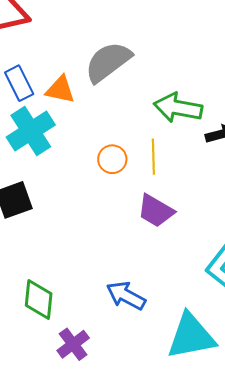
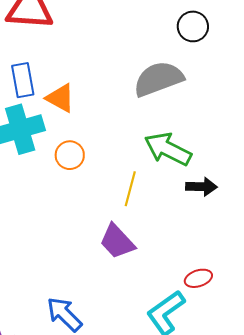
gray semicircle: (108, 62) -> (158, 79), moved
orange circle: (112, 159) -> (70, 155), moved

